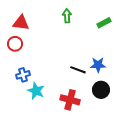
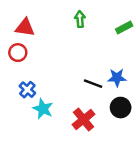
blue cross: (23, 75) -> (27, 90), turned -32
red cross: (70, 100) -> (84, 119), turned 36

